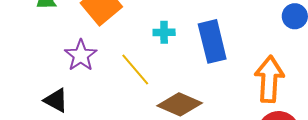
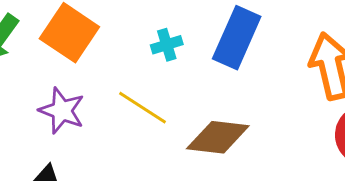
blue rectangle: (212, 41) -> (237, 38), turned 54

